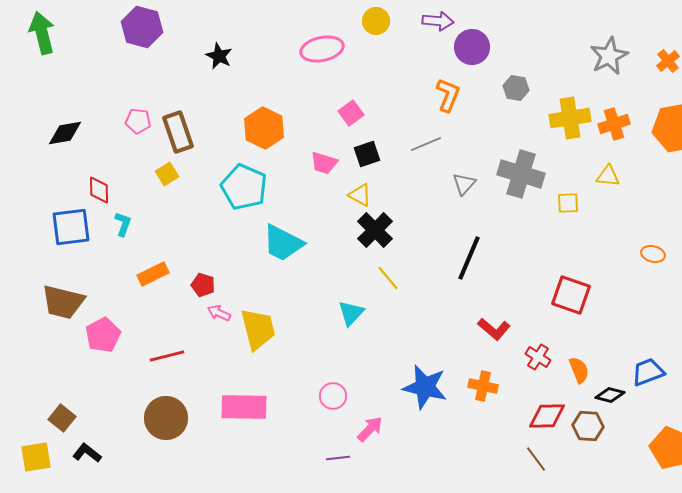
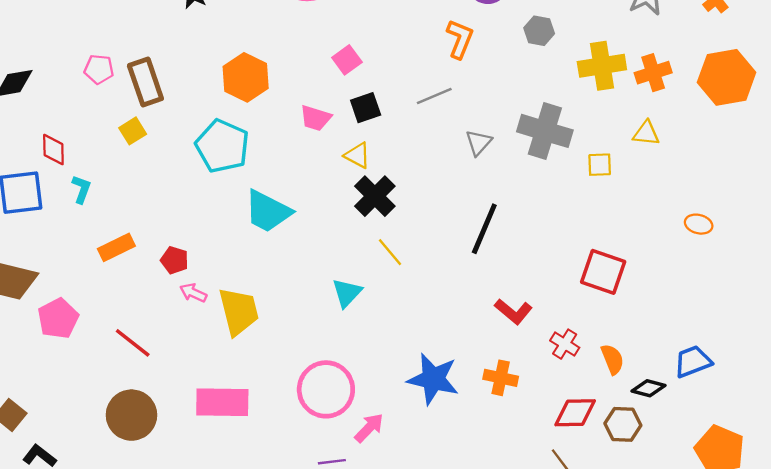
red line: (167, 356) -> (133, 343), turned 52
pink circle: (333, 396) -> (326, 389), size x1.8

